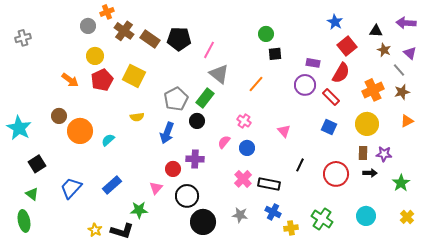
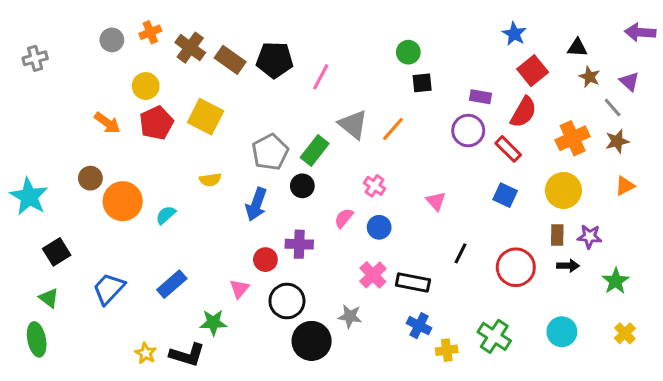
orange cross: (107, 12) -> (150, 32), moved
purple arrow: (406, 23) -> (640, 32), moved
gray circle: (88, 26) -> (112, 40), moved
gray triangle: (219, 74) -> (353, 124), moved
gray star: (240, 215) -> (350, 316), moved

